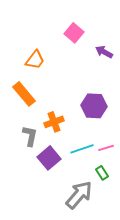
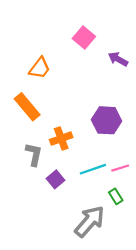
purple square: (49, 158) -> (56, 179), size x0.7

